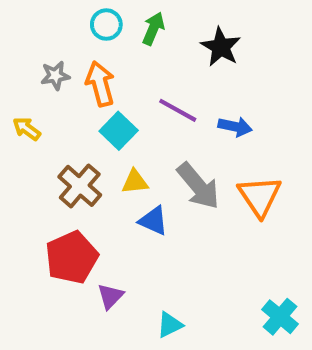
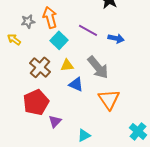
gray star: (55, 76) -> (28, 21), moved
orange triangle: (260, 196) -> (109, 99), moved

